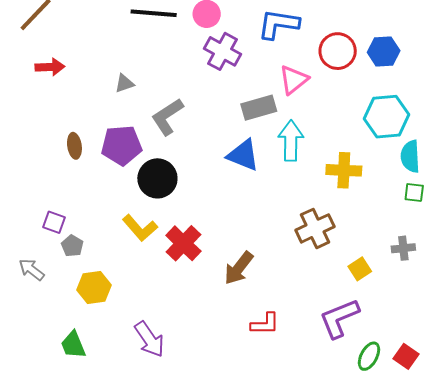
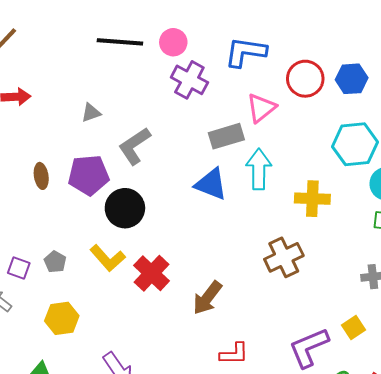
purple square: (54, 222) -> (19, 268), moved
gray pentagon: (72, 246) -> (55, 262), moved
yellow square: (360, 269) -> (354, 328), moved

